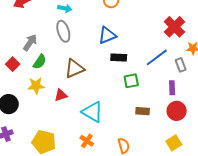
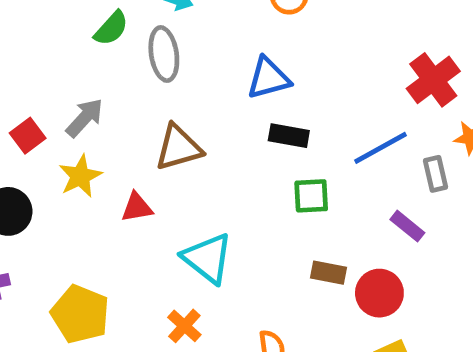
gray arrow: (30, 43) -> (85, 118), moved
green semicircle: (40, 62) -> (111, 28), moved
red square: (13, 64) -> (28, 136), moved
yellow star: (36, 86) -> (80, 176), turned -30
purple rectangle: (172, 88) -> (407, 226), turned -56
red circle: (177, 111) -> (379, 293), moved

